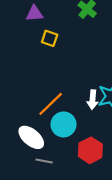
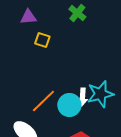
cyan circle: (64, 124) -> (69, 105), moved

